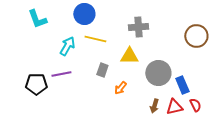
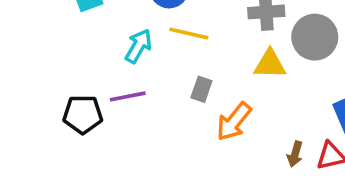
yellow triangle: (129, 56) -> (270, 64), moved
gray circle: (158, 73) -> (315, 37), moved
orange arrow: (120, 88) -> (234, 122), size x1.6

